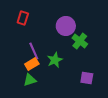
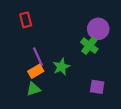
red rectangle: (23, 18) -> (26, 20), turned -32
purple circle: (66, 26) -> (98, 29), moved

